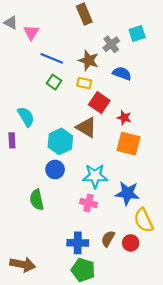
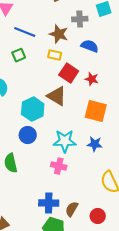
gray cross: (111, 44) -> (80, 19), turned 35
green square: (54, 82) -> (19, 55), moved, turned 32
red star: (124, 118) -> (92, 79), moved
blue star: (127, 193) -> (95, 144), moved, size x0.7
brown semicircle: (108, 239) -> (72, 209), moved
red circle: (131, 243) -> (98, 216), moved

